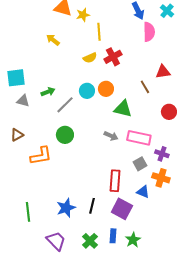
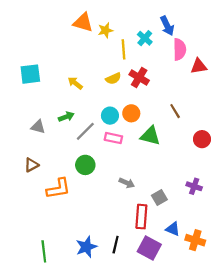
cyan cross: (167, 11) -> (145, 38), moved
yellow arrow: (53, 40) -> (75, 83), moved
red cross: (113, 57) -> (139, 77), turned -30
red triangle: (163, 72) -> (199, 66), moved
cyan square: (16, 78) -> (30, 74), moved
gray arrow: (111, 136) -> (127, 183), moved
pink rectangle: (139, 138) -> (113, 138), moved, size x0.7
gray square: (140, 164) -> (159, 197), moved
orange cross: (161, 178) -> (195, 240), moved

